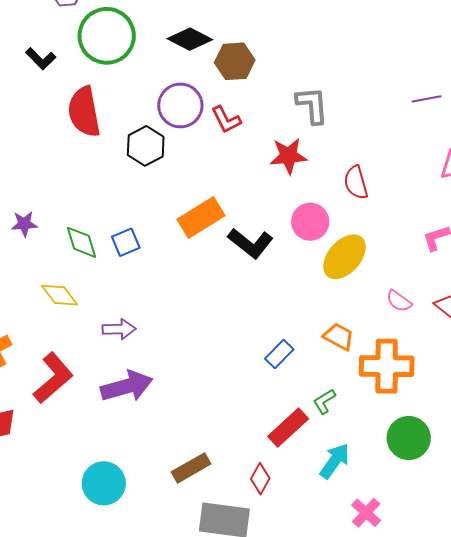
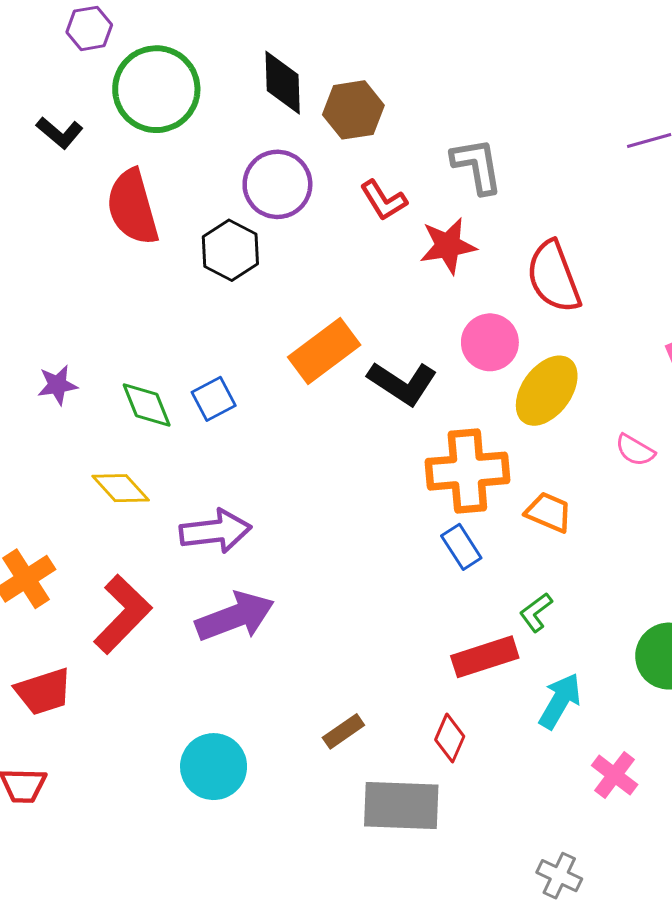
black diamond: (190, 39) -> (283, 83), turned 66
red L-shape: (226, 120) -> (383, 200), moved
red semicircle: (356, 183) -> (554, 277), size x1.4
purple arrow: (119, 329) -> (215, 531), size x1.4
blue rectangle: (279, 354) -> (461, 547), turned -72
orange cross: (387, 366) -> (467, 471), moved
red rectangle: (288, 428) -> (485, 657), turned 30
brown rectangle: (191, 468) -> (343, 731), size x0.7

